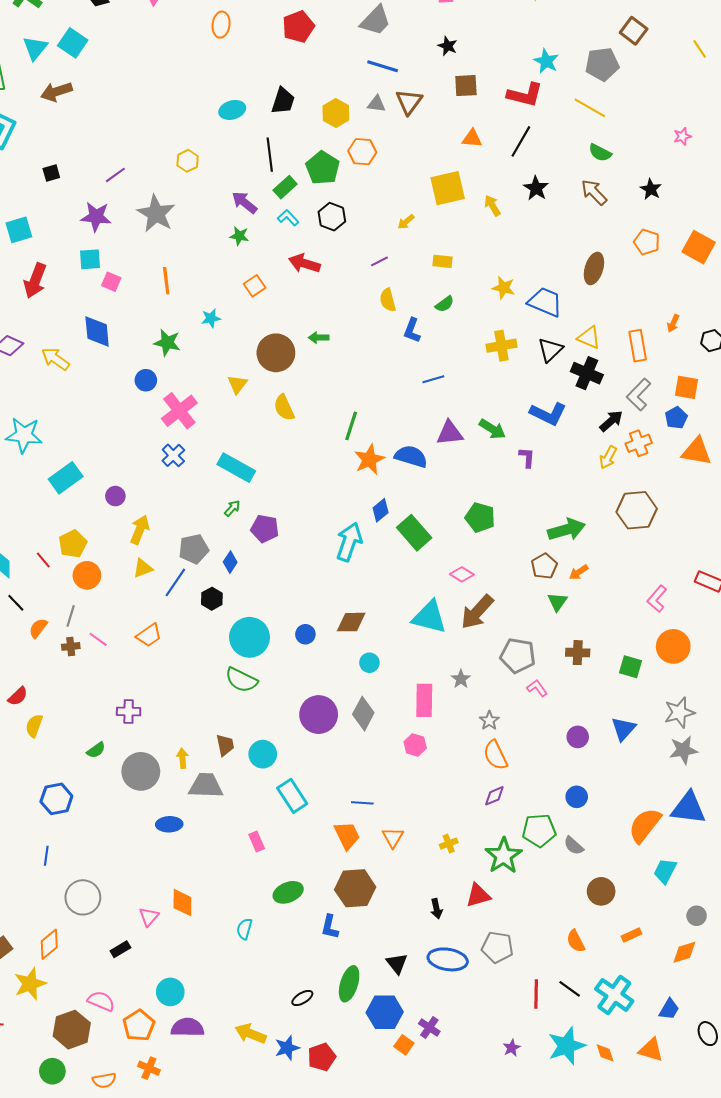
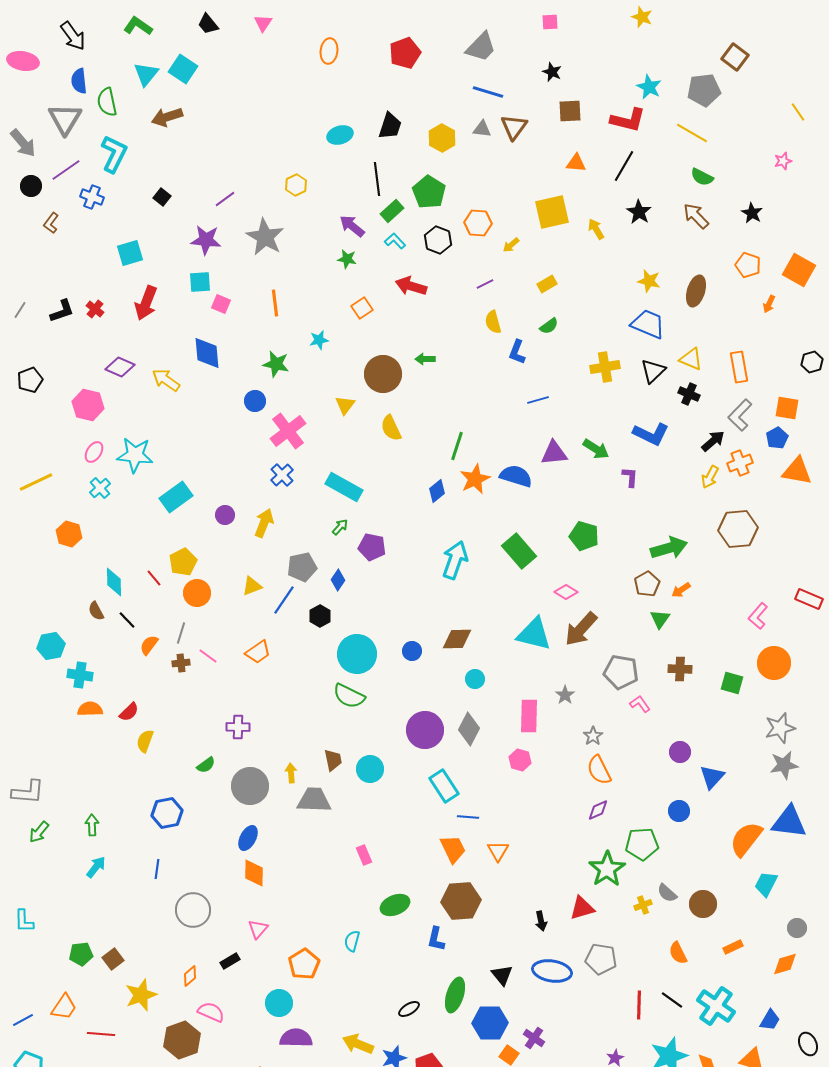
yellow line: (700, 49) -> (798, 112), moved
orange hexagon: (362, 152) -> (478, 223), moved
black square: (51, 173) -> (162, 197), turned -36
yellow rectangle: (443, 261) -> (547, 284), turned -36
yellow star: (504, 288) -> (649, 281), moved
orange arrow: (673, 323) -> (769, 304), moved
black cross: (587, 373) -> (689, 394), size x0.7
blue diamond: (381, 510) -> (437, 491), moved
yellow arrow: (140, 530) -> (264, 523), moved
blue triangle: (623, 729) -> (712, 777), moved
cyan rectangle: (292, 796) -> (444, 786), moved
blue ellipse: (169, 824) -> (248, 838), moved, turned -60
yellow cross: (449, 844) -> (643, 905), moved
gray semicircle: (574, 846) -> (667, 893), moved
orange diamond: (182, 903) -> (254, 873), moved
orange diamond: (49, 944) -> (190, 976), moved, size x0.7
orange pentagon: (139, 1025) -> (304, 964), moved

